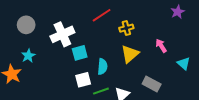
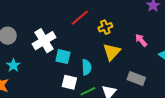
cyan square: (80, 53) -> (63, 57), turned 35
white square: (83, 80) -> (69, 82), turned 35

